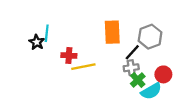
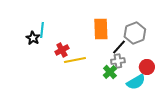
red cross: (69, 56) -> (62, 50), turned -32
green cross: (138, 80) -> (110, 72), moved

